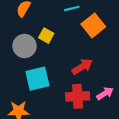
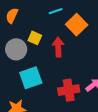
red arrow: (82, 67) -> (58, 47), moved, turned -54

